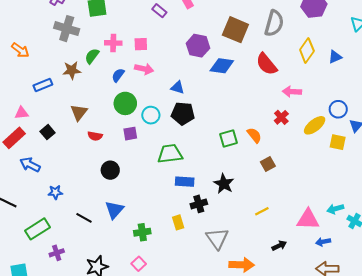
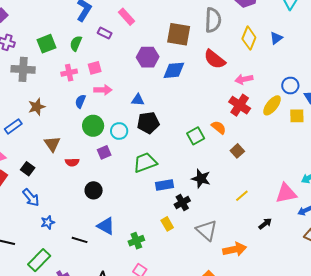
green semicircle: (92, 56) -> (76, 43), moved
red cross: (281, 117) -> (240, 105), size x1.5
blue arrow: (30, 165) -> (31, 198), moved, turned -144
blue triangle: (114, 210) -> (106, 226), turned -30

